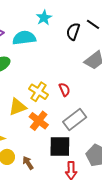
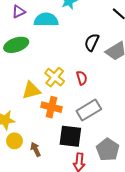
black semicircle: (73, 31) -> (92, 42), moved
orange cross: (39, 121) -> (51, 107), turned -30

